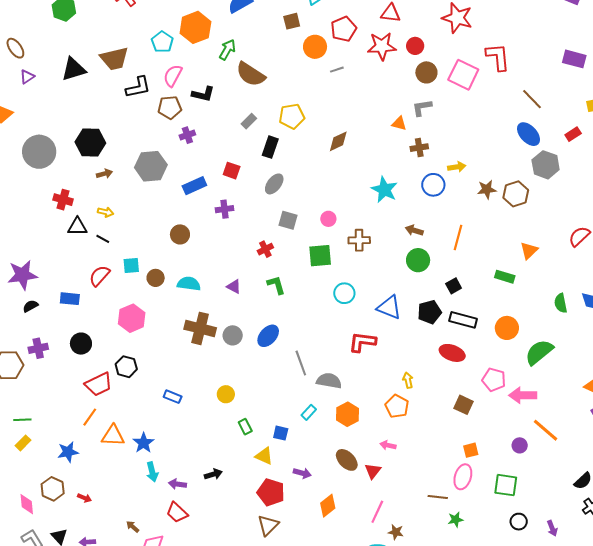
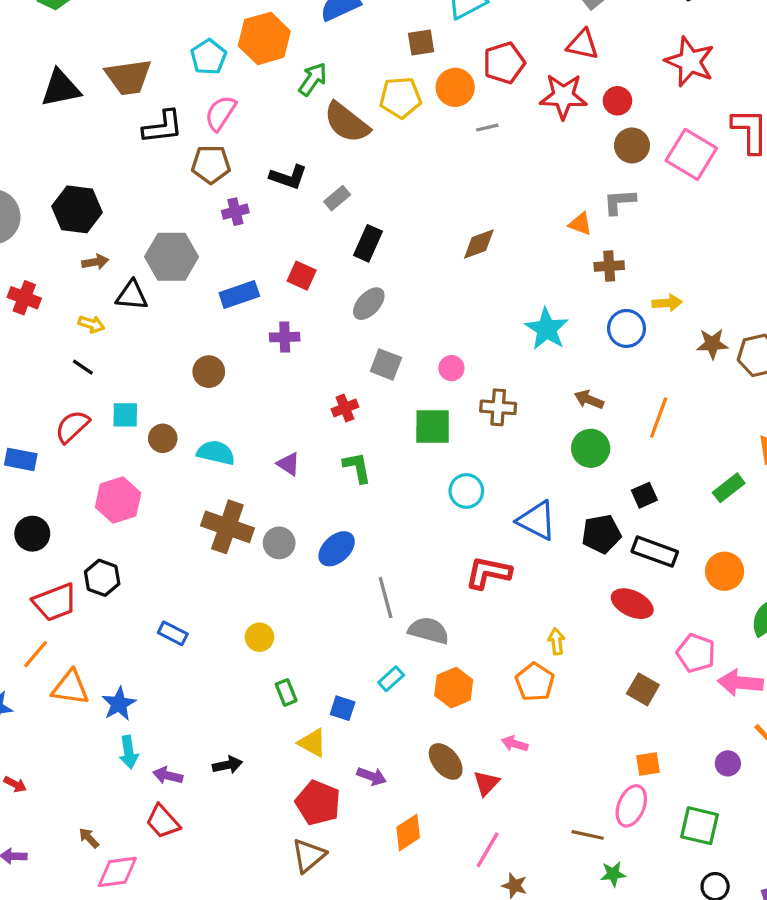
black L-shape: (203, 94) -> (288, 177), moved
yellow pentagon: (292, 116) -> (400, 98), moved
black triangle: (77, 227) -> (132, 295), moved
green rectangle: (505, 277) -> (729, 488), turned -60

